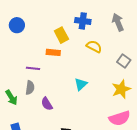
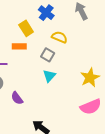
blue cross: (83, 21) -> (46, 13), turned 35
gray square: (124, 61) -> (48, 55), moved

